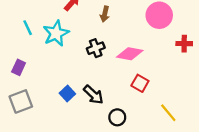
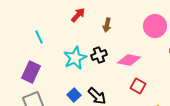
cyan star: (56, 33) -> (75, 58), moved
purple rectangle: (19, 67) -> (31, 72), size x1.5

